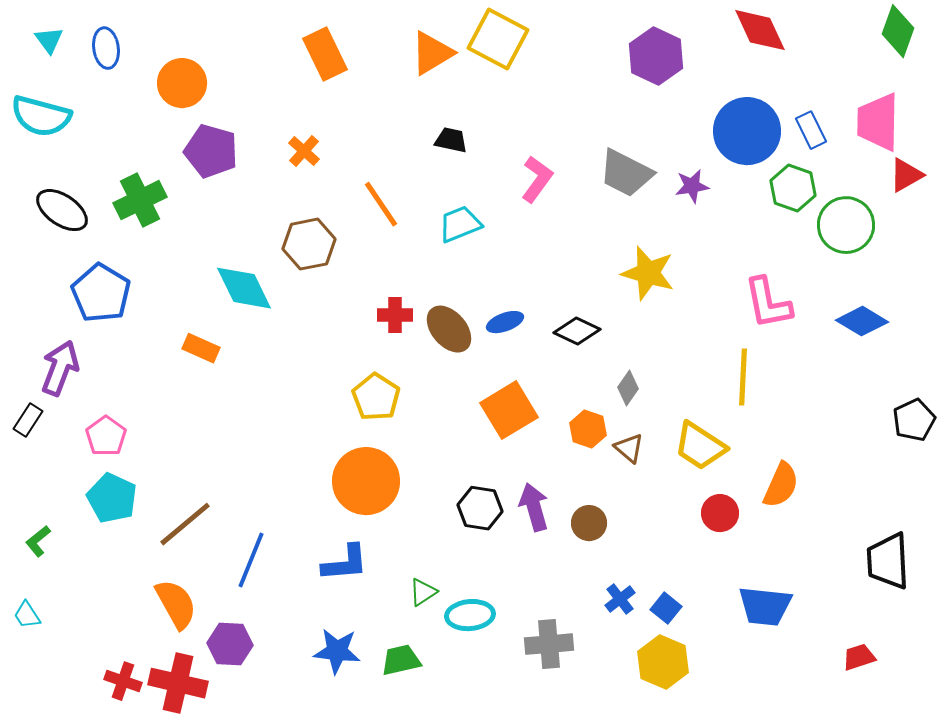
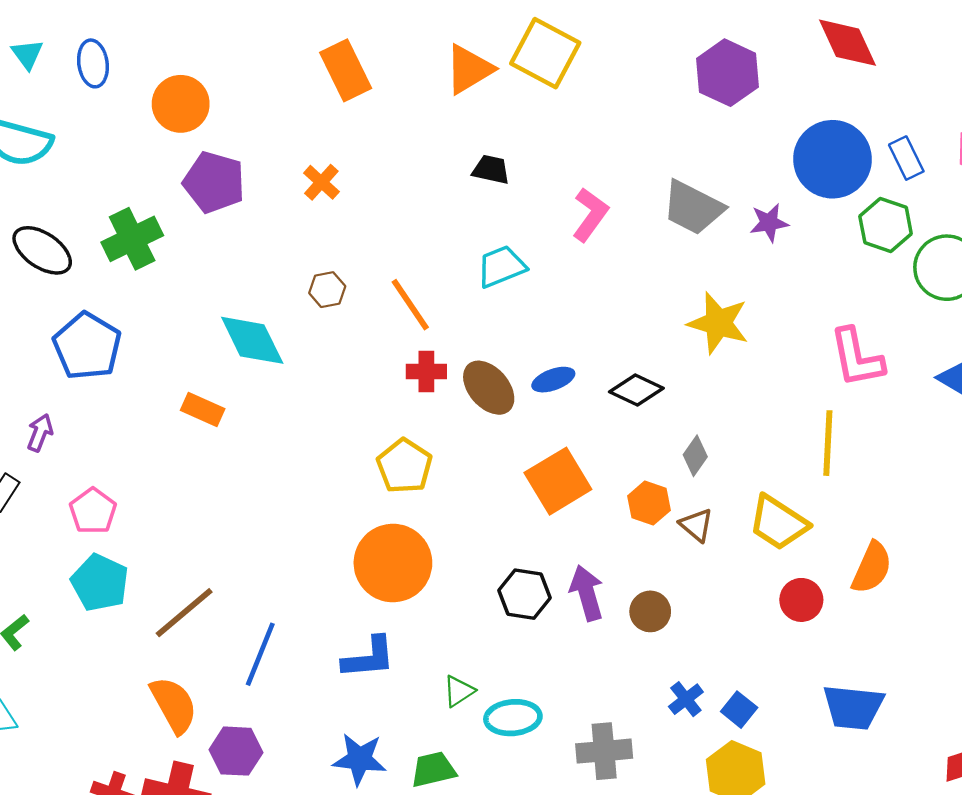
orange line: (381, 204) -> (410, 305), moved
brown hexagon: (309, 244) -> (327, 290), size x0.6
purple arrow: (60, 368) -> (40, 433), size x0.6

